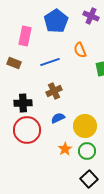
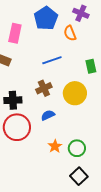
orange semicircle: (80, 50) -> (70, 33), moved
blue line: (50, 62) -> (52, 60), moved
yellow circle: (85, 126) -> (75, 93), moved

